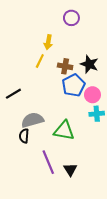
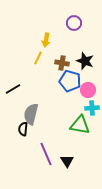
purple circle: (71, 18) -> (74, 23), moved
blue pentagon: (74, 85) -> (70, 81), turned -30
gray semicircle: (32, 120) -> (31, 114), turned -60
green triangle: (64, 131) -> (80, 125), moved

